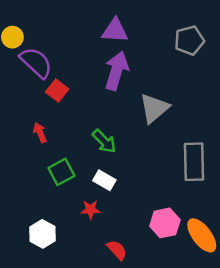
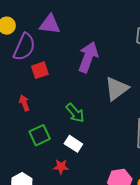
purple triangle: (115, 31) -> (50, 24), moved
purple semicircle: (36, 63) -> (24, 47), turned 68
red square: (57, 91) -> (40, 70), turned 30

